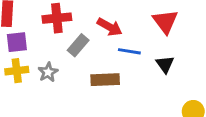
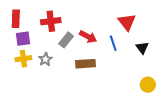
red arrow: (110, 27) -> (88, 37), moved
blue line: (129, 51) -> (113, 43), moved, turned 63
black triangle: (165, 64) -> (142, 48), moved

